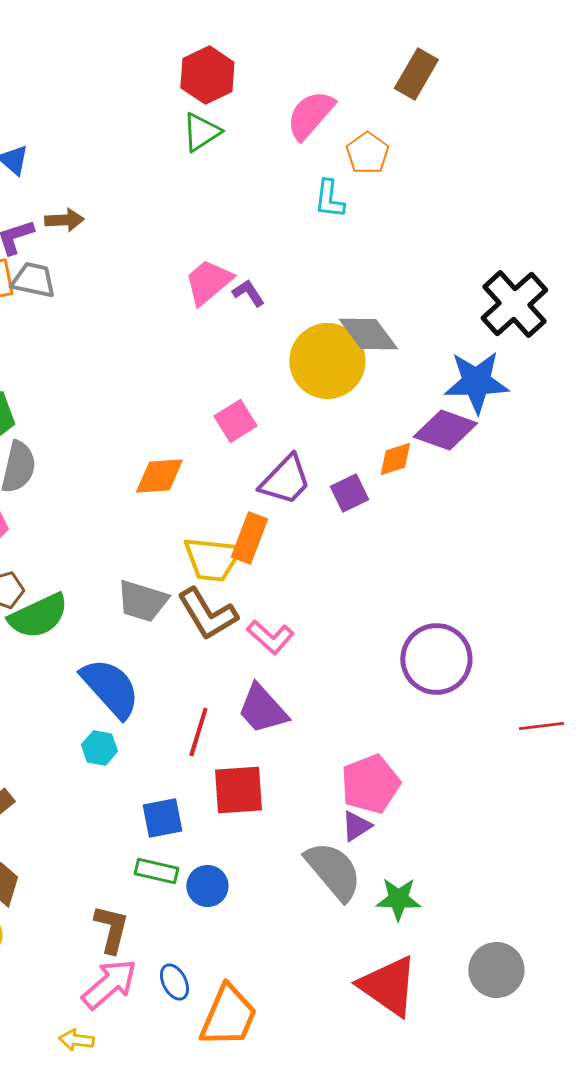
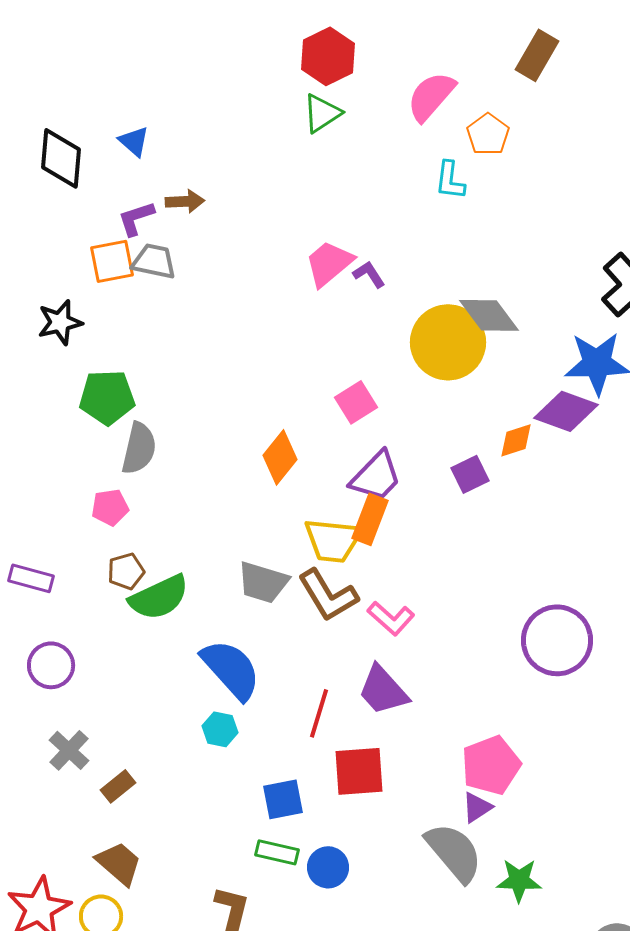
orange diamond: (159, 476) -> (280, 457), turned -48
purple trapezoid: (285, 480) -> (376, 476), moved

